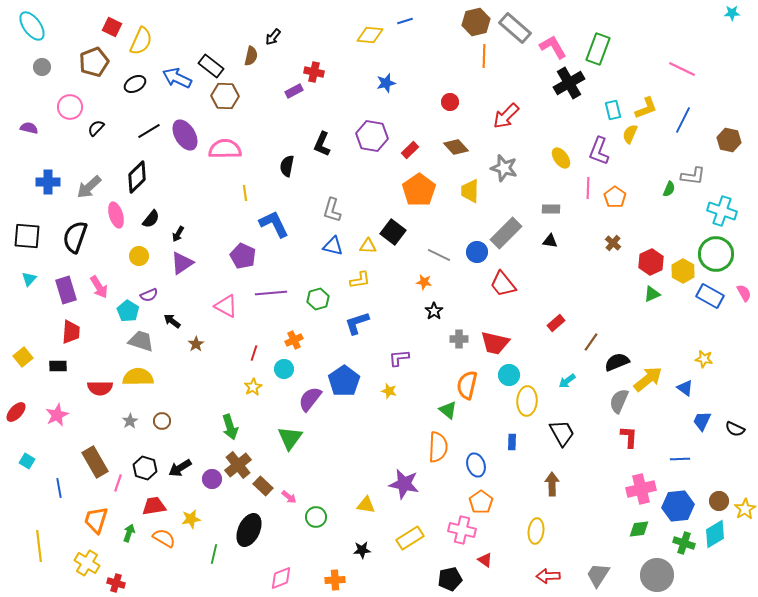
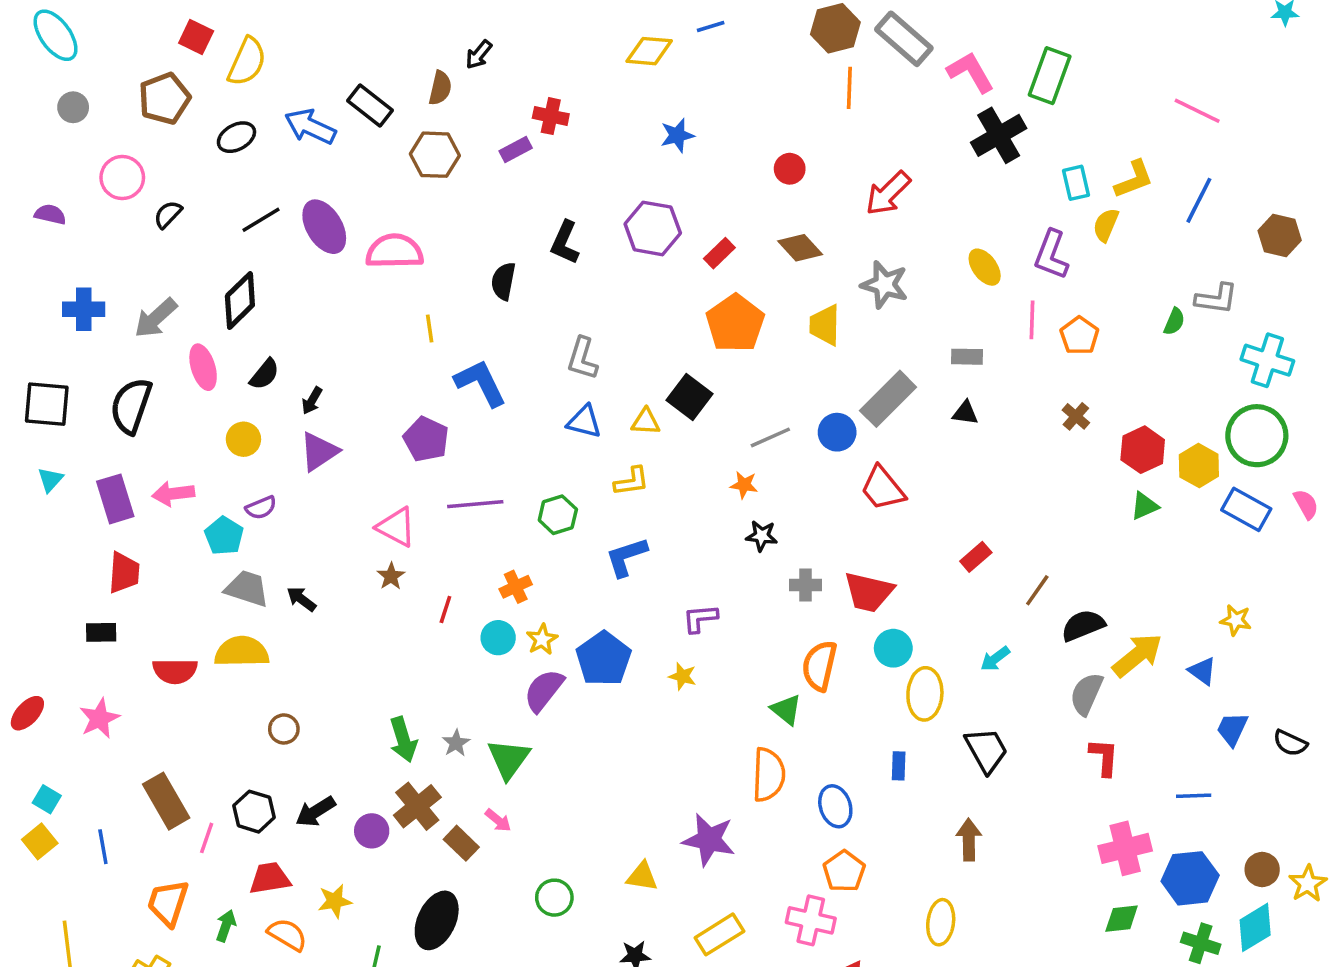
brown hexagon: (225, 96) -> (435, 155), moved
gray line: (439, 255) -> (770, 437), turned -50
pink arrow: (99, 287) -> (173, 494), turned 115
black star: (434, 311) -> (762, 536), turned -30
black arrow: (172, 321) -> (301, 599), moved
brown star: (196, 344) -> (391, 576), moved
yellow square: (23, 357) -> (40, 841), moved
yellow star: (253, 387) -> (542, 639), moved
gray star: (130, 421) -> (456, 743), moved
pink arrow: (289, 497) -> (498, 820), moved

